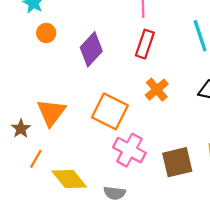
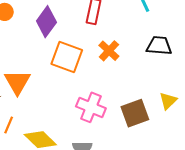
orange square: (110, 111) -> (67, 57), moved

